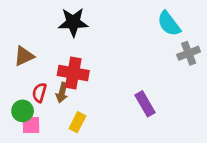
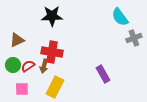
red semicircle: (39, 93) -> (28, 66), turned 40
green circle: (23, 111) -> (13, 65), moved
yellow rectangle: (77, 122) -> (55, 87), size x1.5

